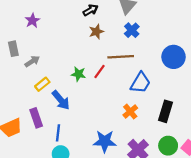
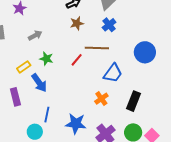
gray arrow: (32, 61) -> (35, 35), moved
green star: (78, 74) -> (46, 59), moved
blue line: (58, 133) -> (47, 115), moved

